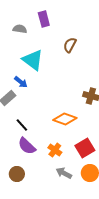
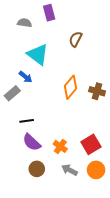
orange diamond: (65, 119) -> (70, 87), moved, turned -70
black line: (22, 125) -> (27, 121), turned -56
brown circle: (17, 174) -> (37, 169), moved

